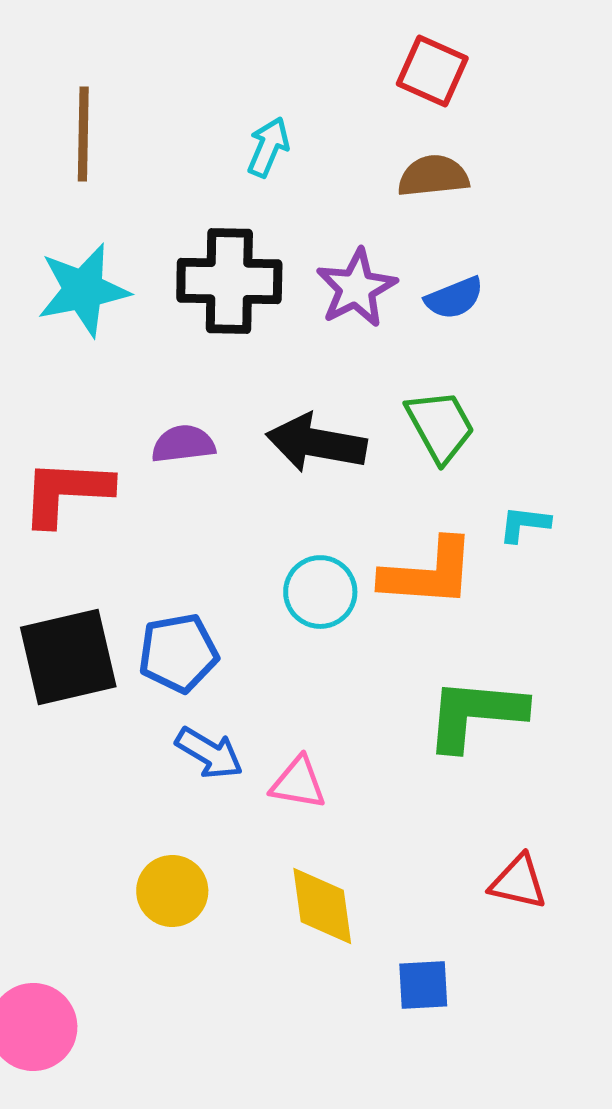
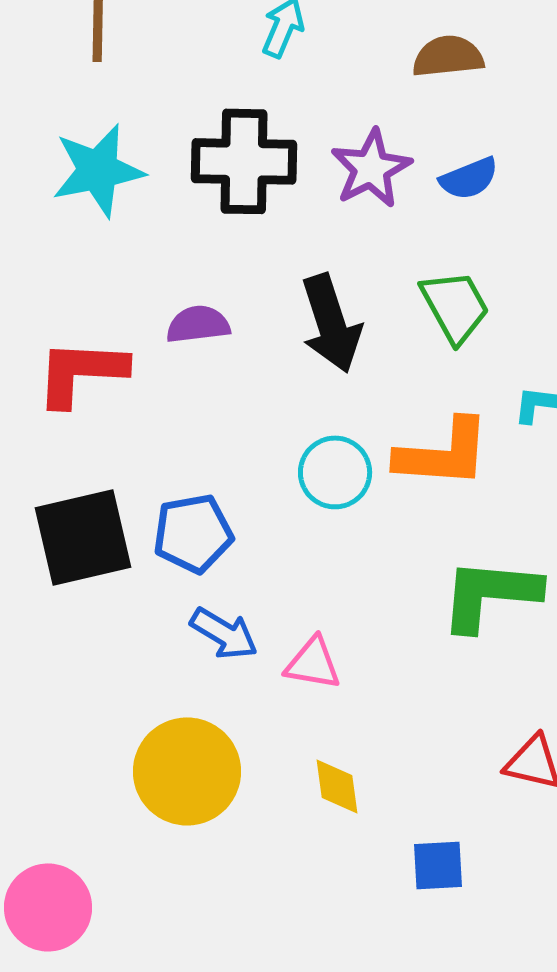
black arrow: (316, 443) -> (331, 323), turned -118
yellow circle: (172, 891) -> (187, 771), size x1.5
yellow diamond: (322, 906) -> (337, 786), size x0.7

